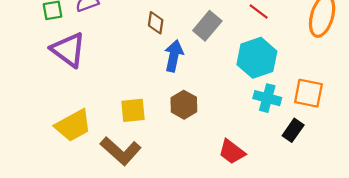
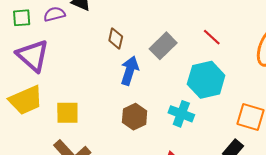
cyan cross: (267, 98) -> (181, 114), moved
yellow square: (133, 110) -> (67, 113), moved
yellow trapezoid: (73, 125) -> (26, 100), moved

